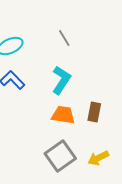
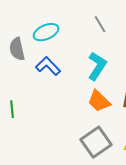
orange trapezoid: (63, 115) -> (99, 101), turned -145

